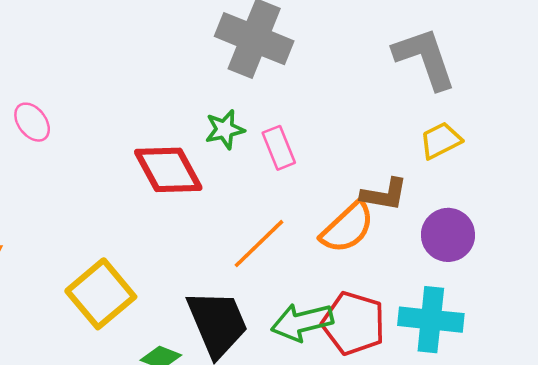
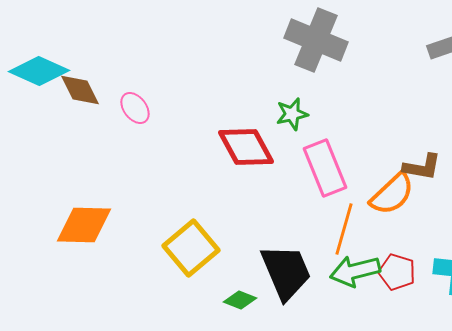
pink rectangle: (279, 148) -> (325, 168), moved, size x1.6
orange line: (259, 244) -> (344, 229), moved, turned -30
red pentagon: (354, 323) -> (397, 272), size x0.7

